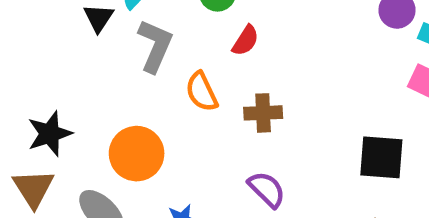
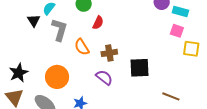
black square: (381, 157) -> (140, 68), moved
purple semicircle: (267, 189) -> (104, 77), moved

